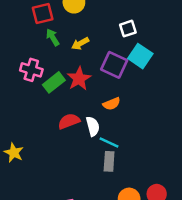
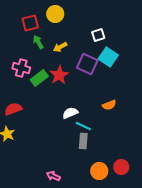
orange semicircle: (112, 104) -> (109, 105), moved
red semicircle: (69, 121) -> (13, 109), moved
white semicircle: (93, 126) -> (70, 113), turned -98

